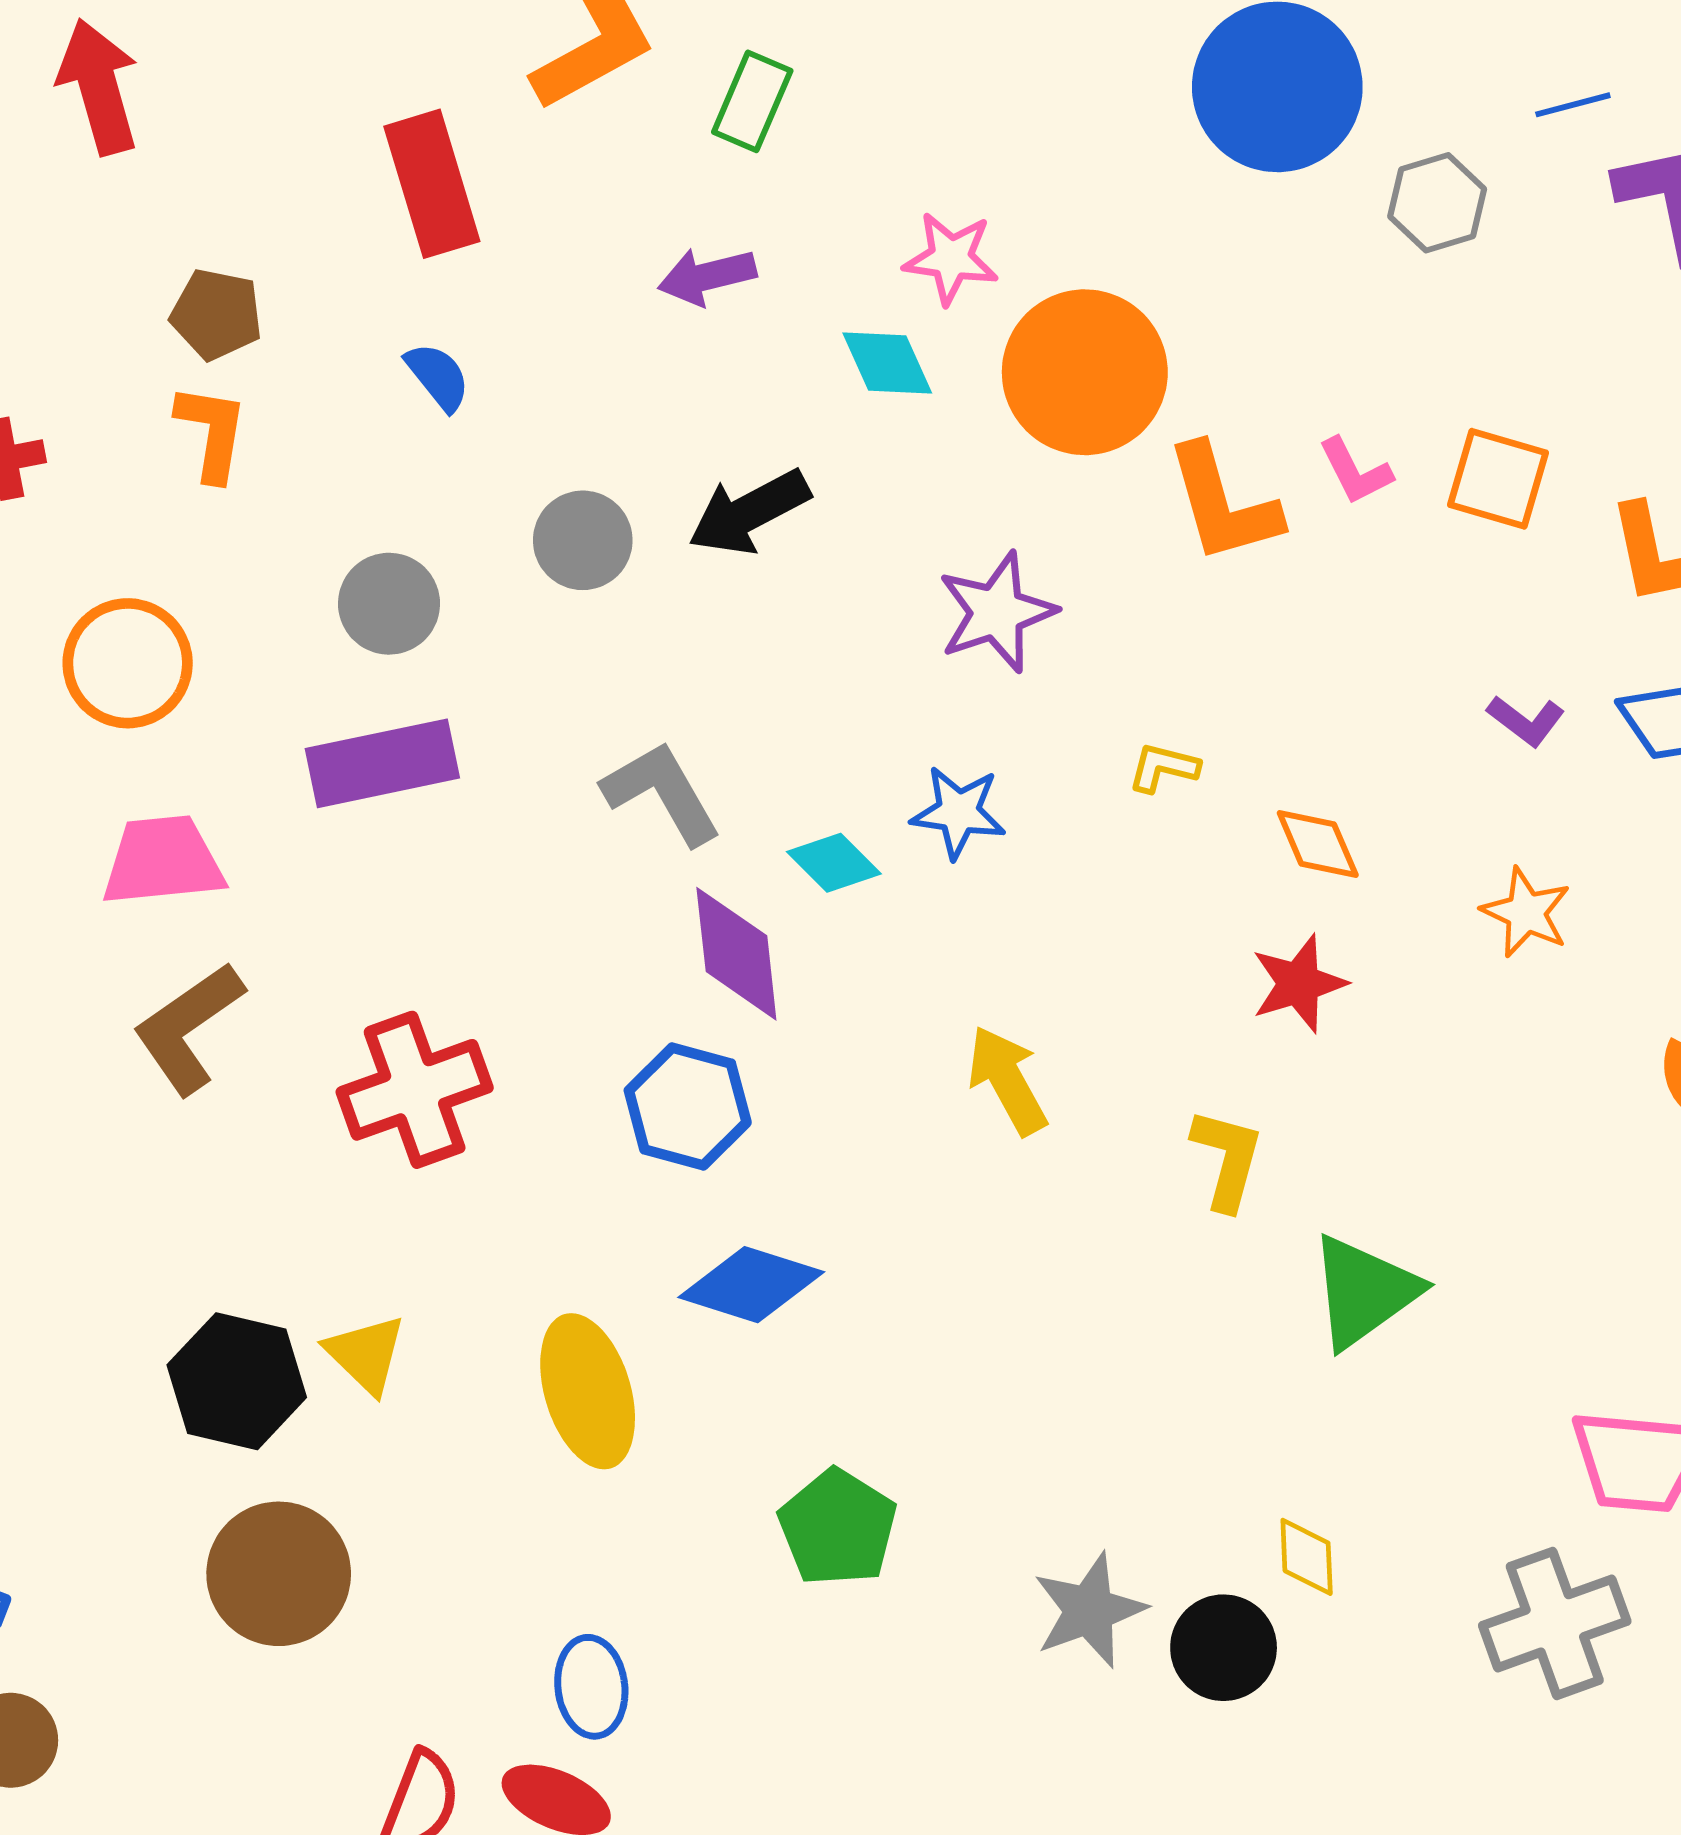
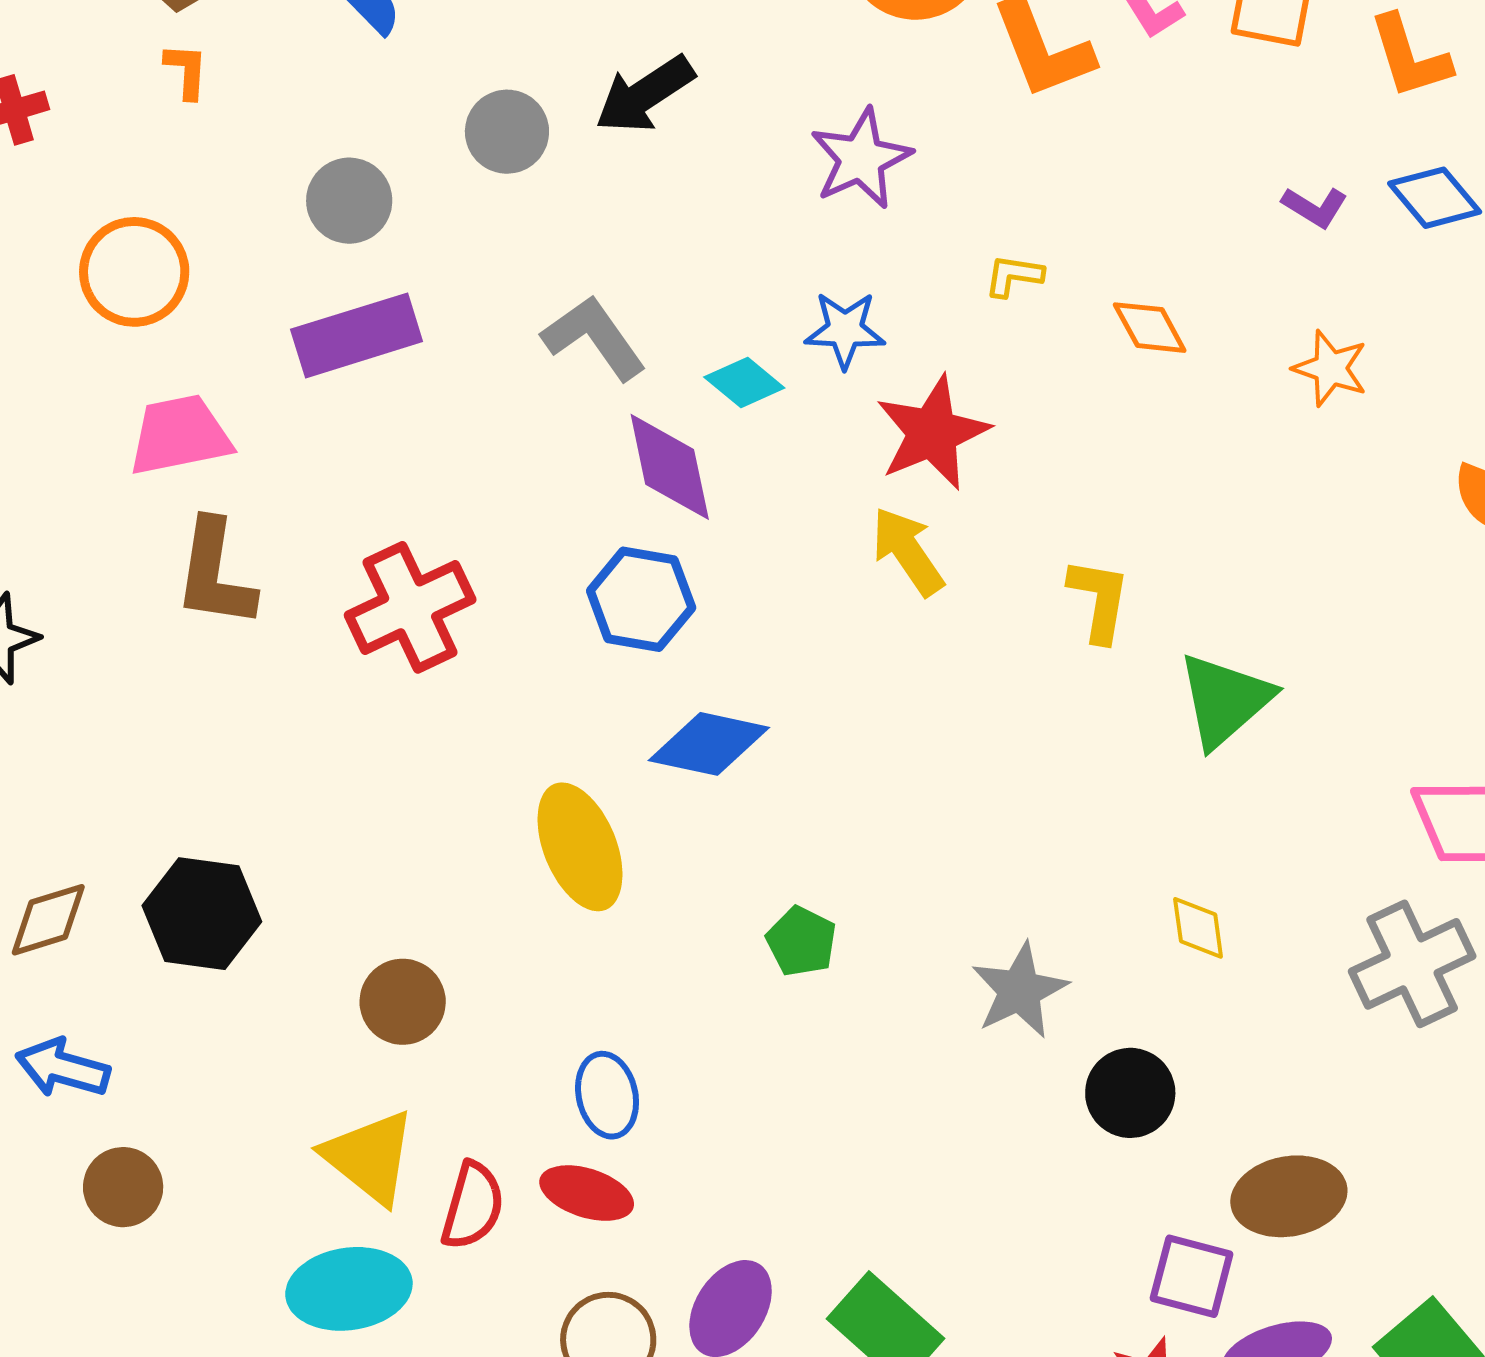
orange L-shape: (212, 432) -> (186, 71), size x0.7
red star: (1299, 984) -> (932, 433), moved, size x1.4
brown L-shape: (188, 1028) -> (215, 574), turned -41
yellow triangle: (366, 1354) -> (370, 1157), moved, size x1.4
black hexagon: (237, 1381) -> (202, 914), moved
green pentagon: (838, 1528) -> (801, 941), size x0.7
brown circle: (279, 1574) -> (403, 1002), moved, size x0.7
black circle: (1224, 1648) -> (1130, 1093), moved

